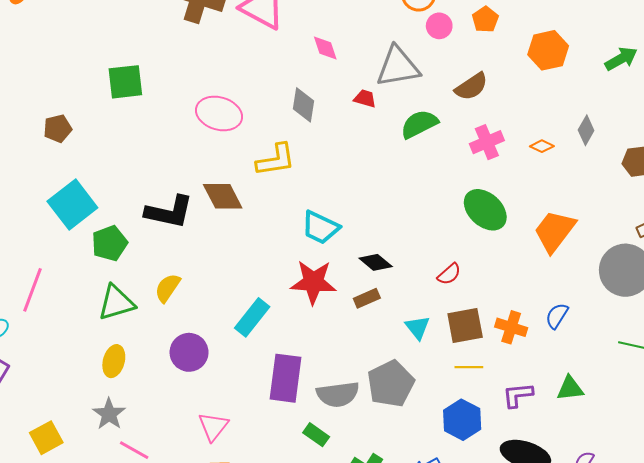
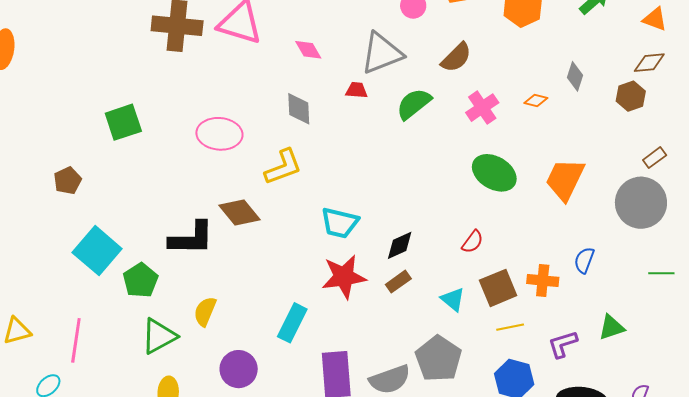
black diamond: (376, 262) -> (400, 245), turned -52

